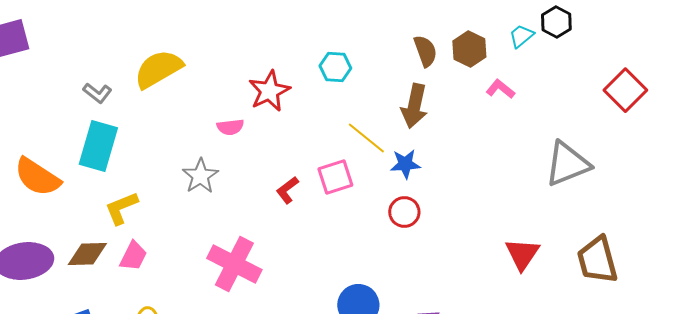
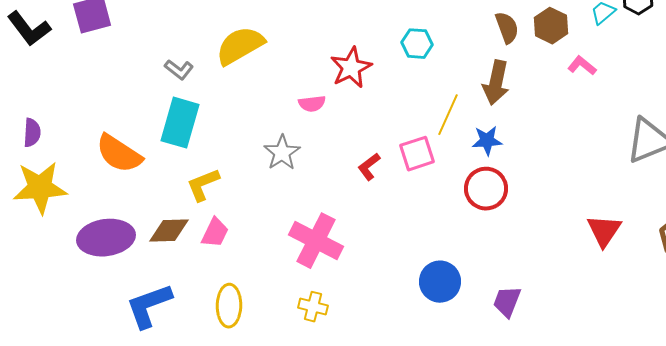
yellow line: (366, 138) -> (448, 115), turned 75
red circle: (404, 212) -> (486, 189), size x1.4

